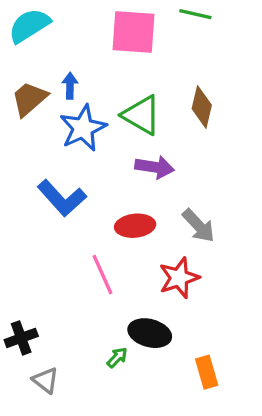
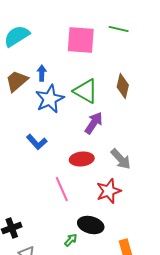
purple arrow: (155, 167) -> (94, 123), turned -65
blue L-shape: (62, 198) -> (37, 142), size x0.7

